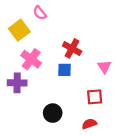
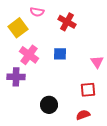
pink semicircle: (40, 13) -> (37, 12), turned -40
red cross: (72, 48) -> (67, 22), moved
blue square: (64, 70) -> (60, 54), moved

